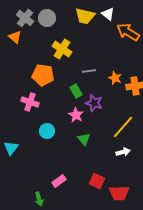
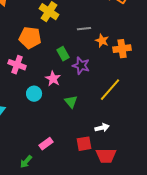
gray line: (89, 71) -> (84, 29), moved
pink star: (76, 115) -> (53, 79), moved
white arrow: (123, 152) -> (102, 128), moved
red square: (97, 181) -> (84, 144), turned -35
green arrow: (39, 199) -> (26, 162), turned 56

